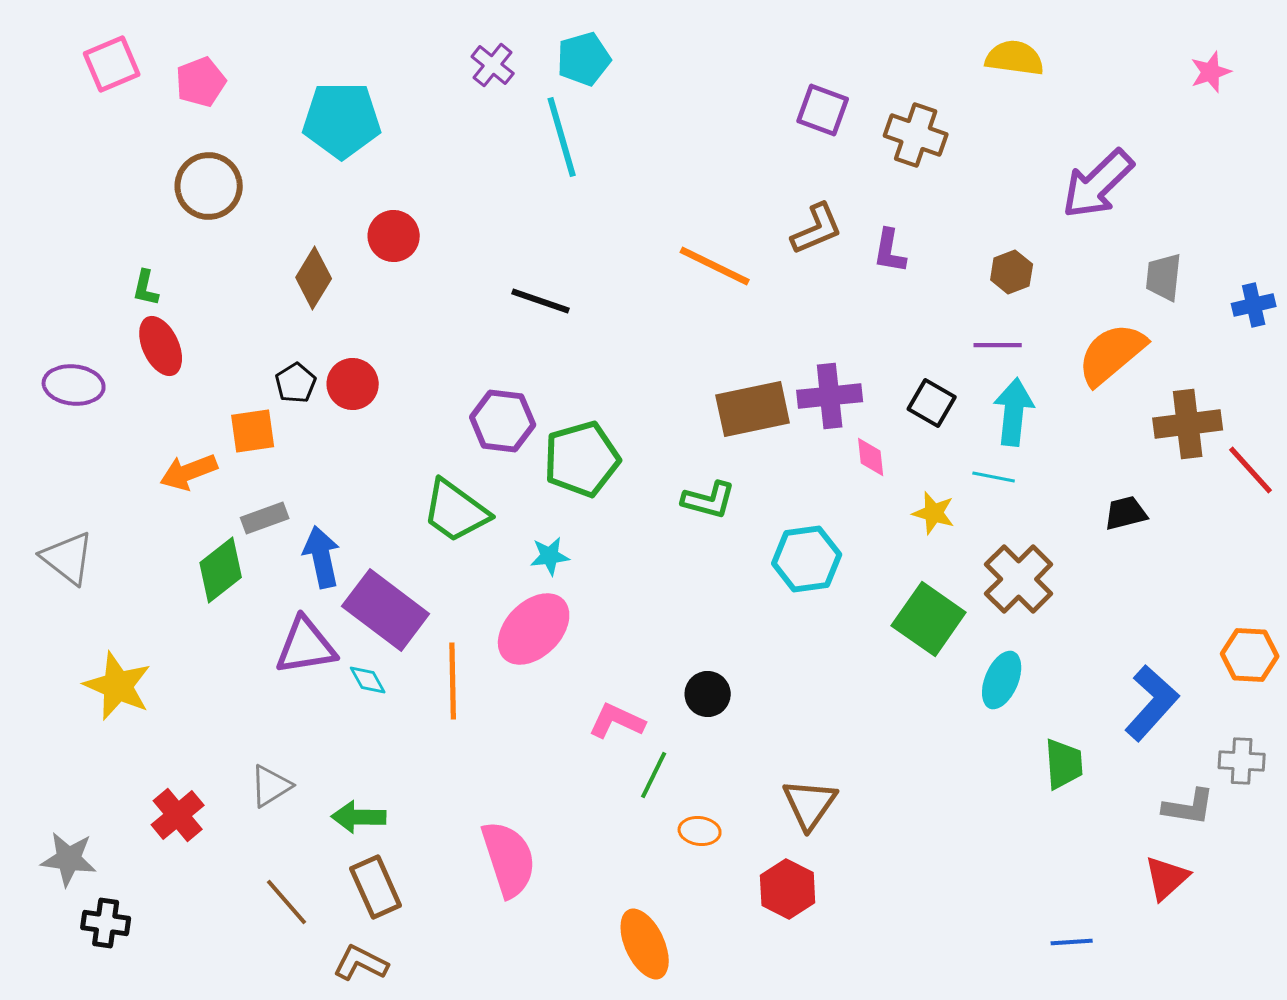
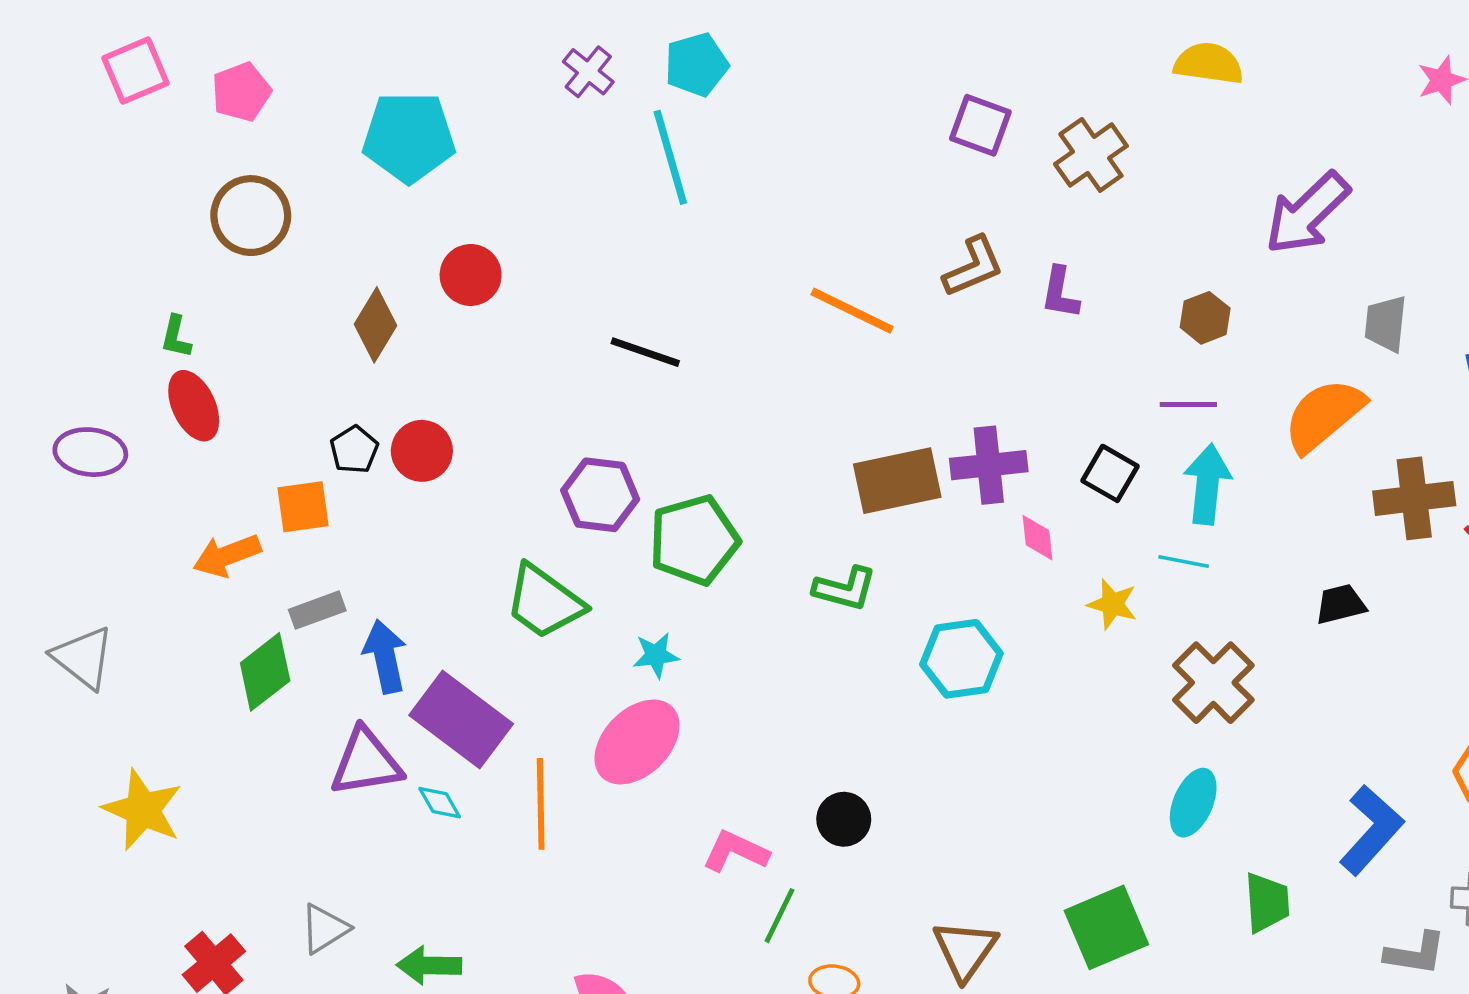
brown cross: (916, 135) -> (1091, 155), turned 36
green square: (929, 619) -> (1106, 927), moved, turned 32

